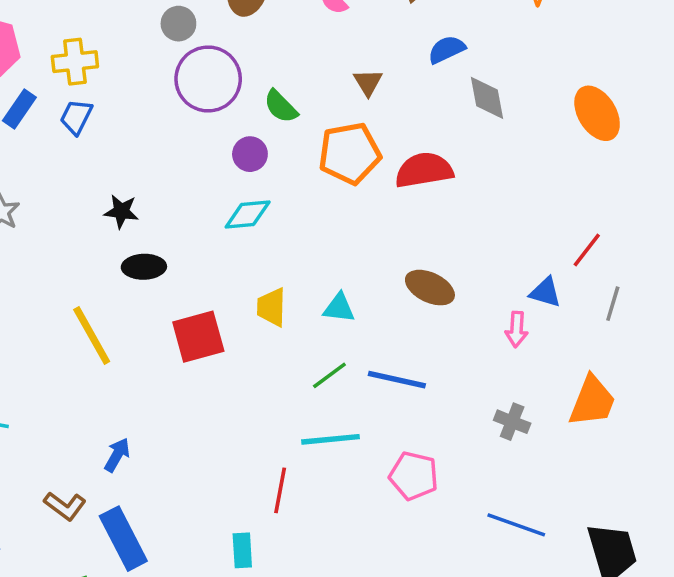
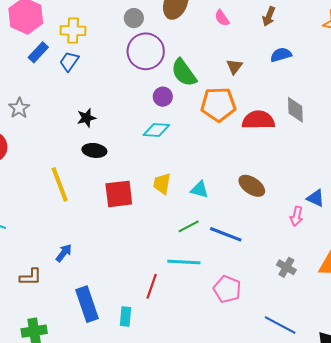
gray diamond: (487, 98) -> (295, 110), moved
green semicircle: (281, 106) -> (184, 73), size x1.4
black star: (121, 211) -> (86, 118), turned -30
brown L-shape: (65, 506) -> (31, 277), turned -45
blue rectangle: (123, 539) -> (87, 304), moved

